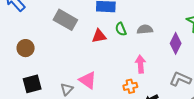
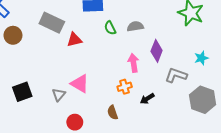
red triangle: (99, 36) -> (74, 40), moved
purple diamond: (176, 43) -> (157, 51), moved
brown circle: (26, 48) -> (13, 35), moved

